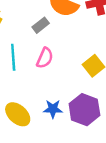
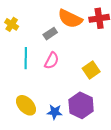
blue star: (53, 109) -> (55, 112), moved

